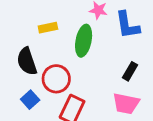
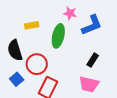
blue L-shape: (127, 25) -> (92, 25), turned -105

